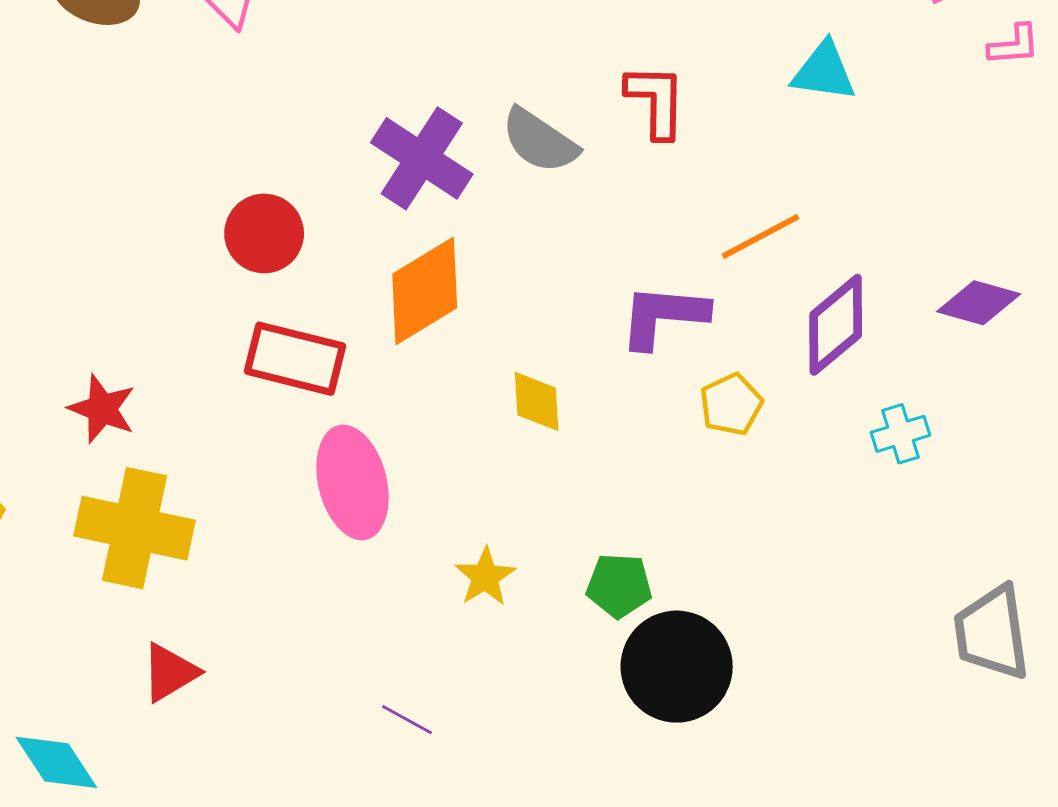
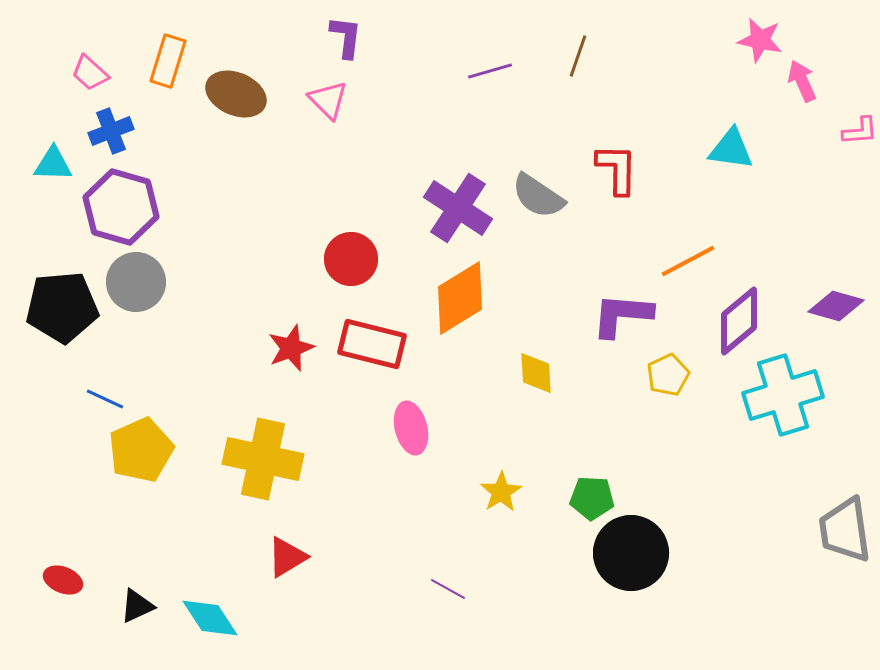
red star: (102, 409) -> (291, 348), moved, turned 30
cyan cross: (901, 434) -> (783, 395), size x2.0
pink ellipse: (353, 482) -> (411, 428), size x0.7

